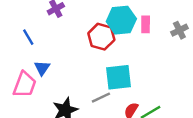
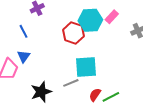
pink rectangle: (146, 24) -> (112, 17), moved, turned 40
blue line: (28, 37) -> (23, 31), moved

